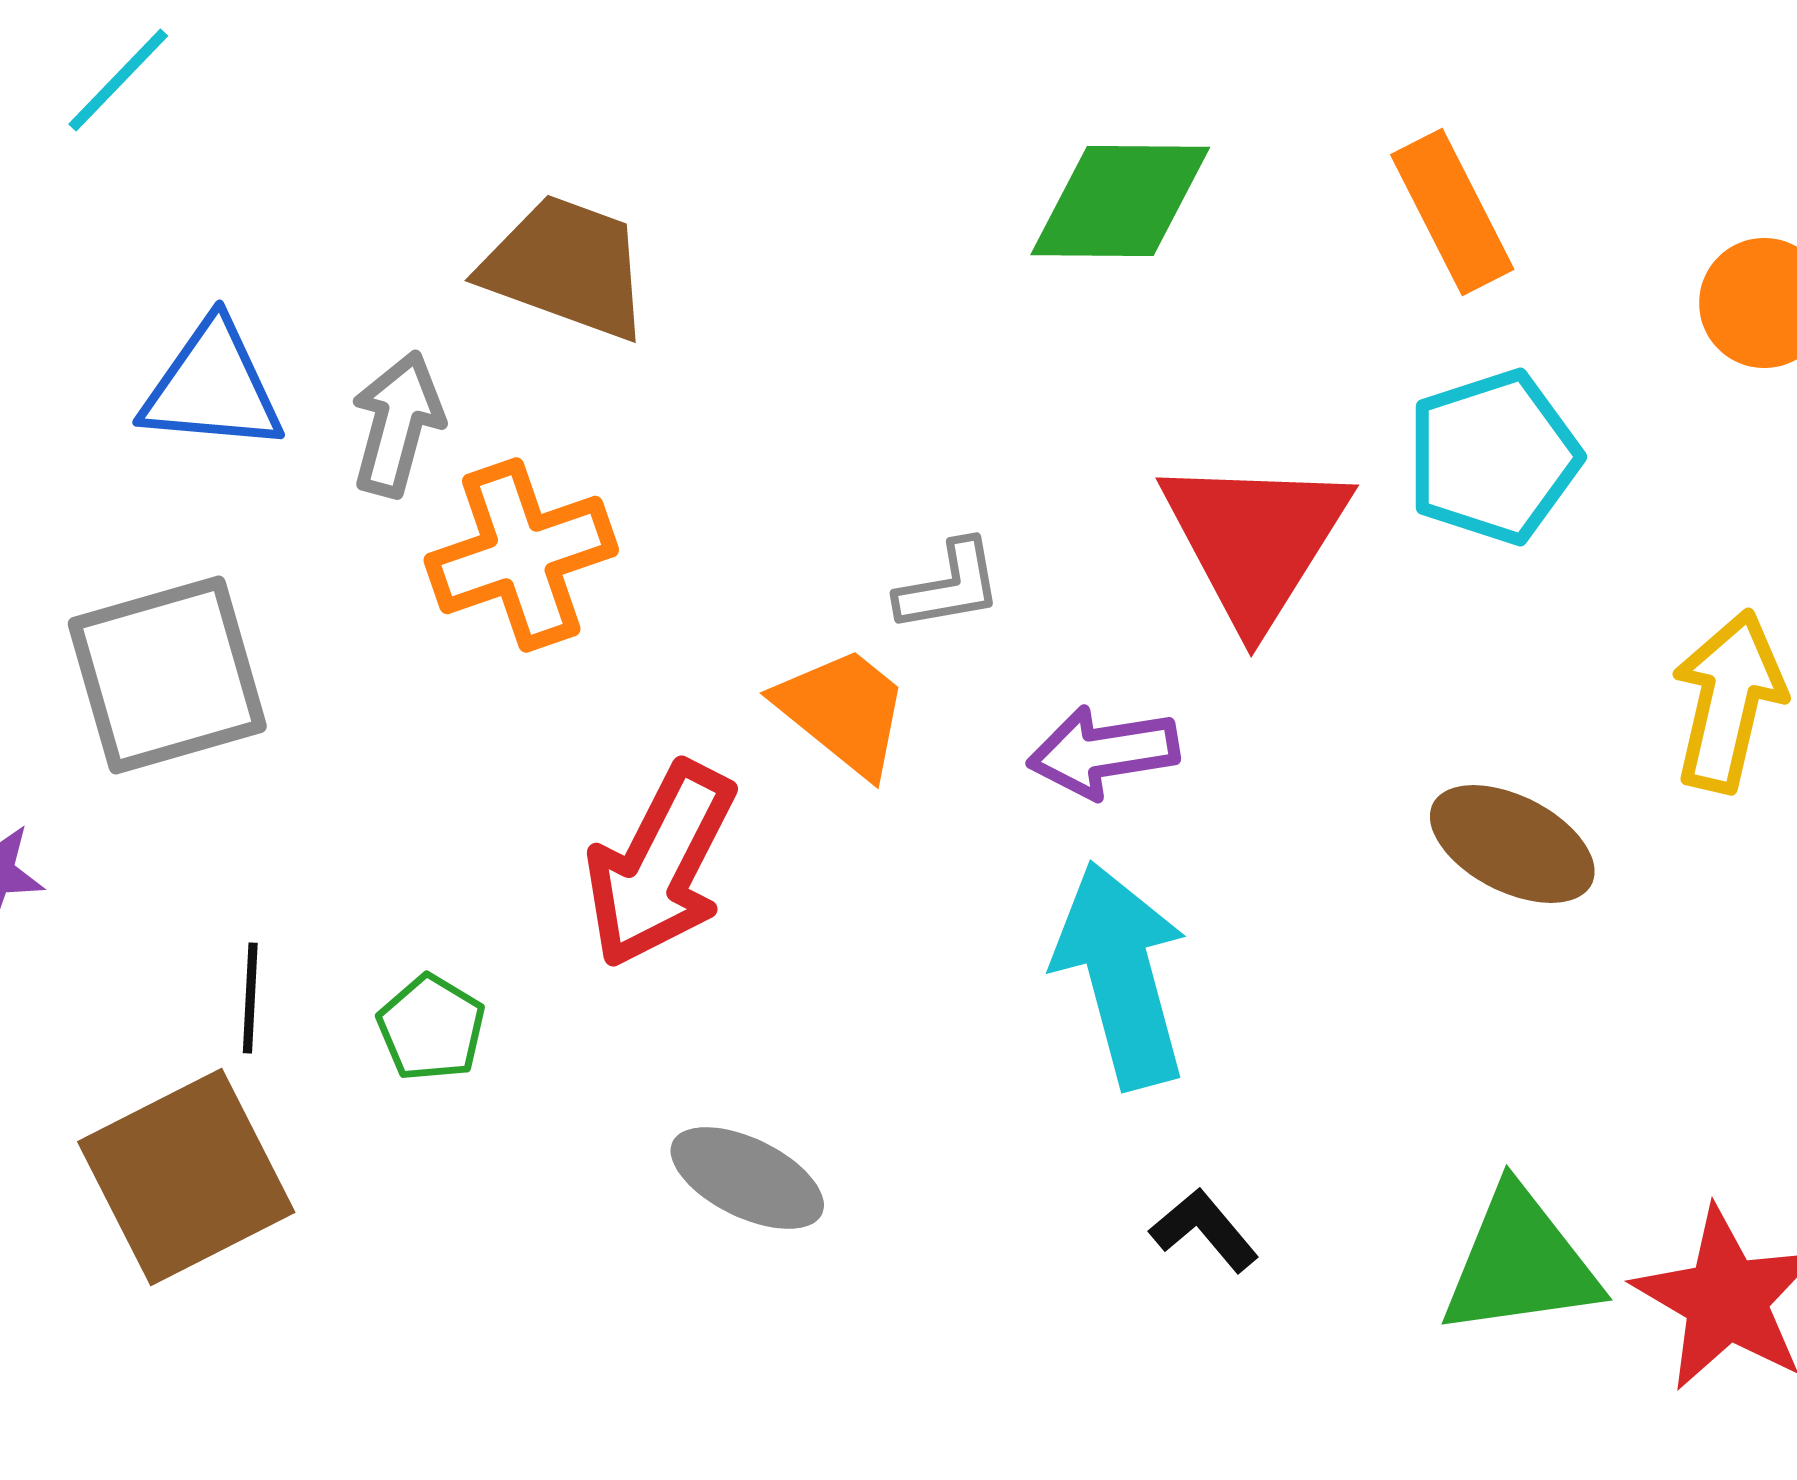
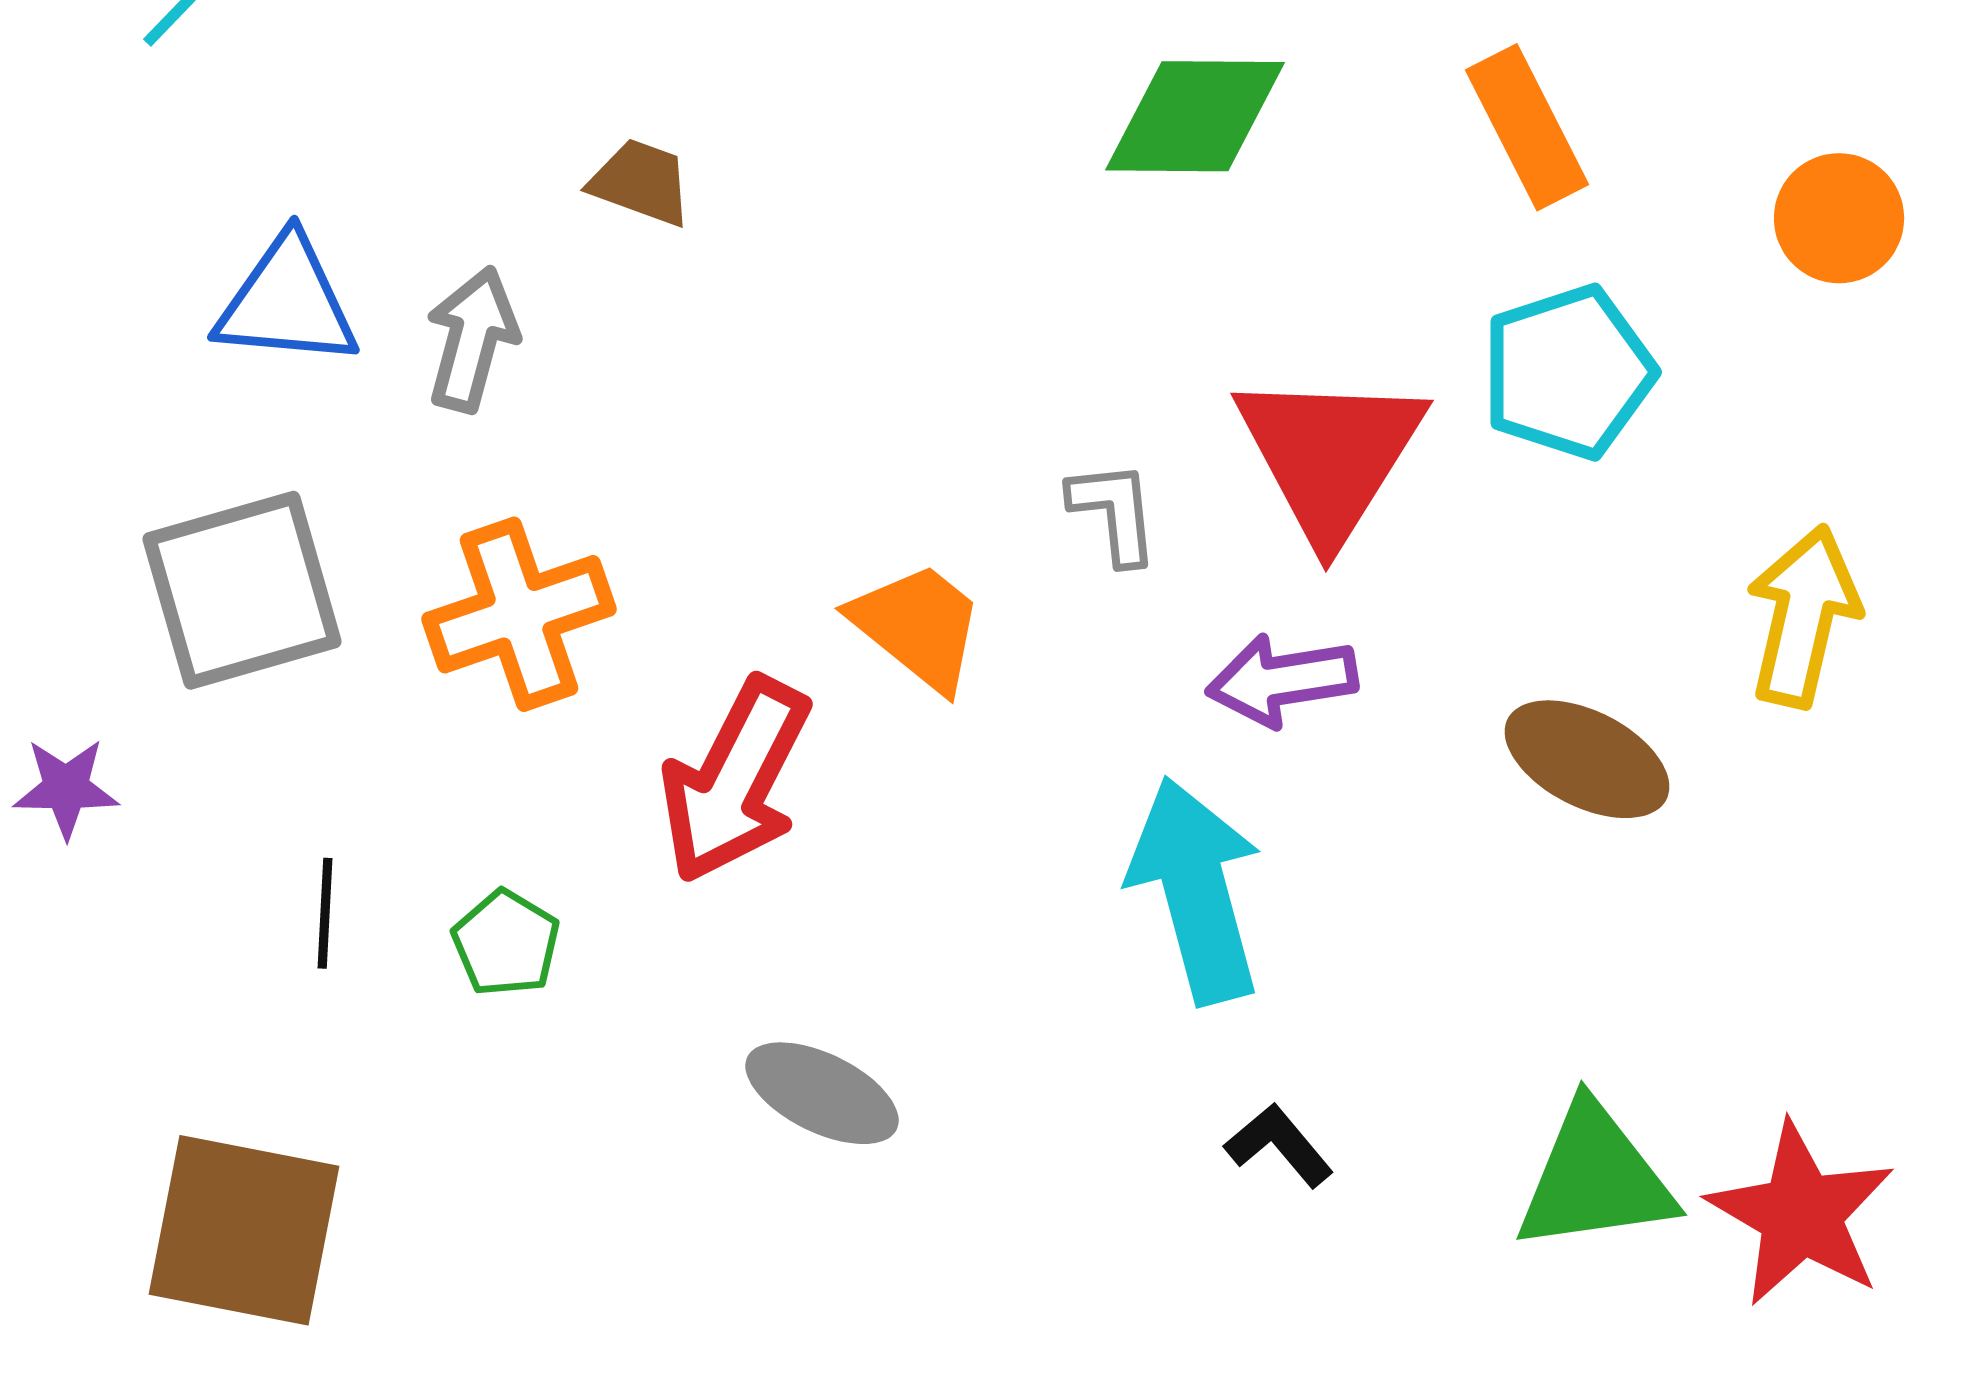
brown trapezoid: (566, 267) -> (641, 182), size x0.6
orange cross: (521, 555) -> (519, 614), moved
gray L-shape: (949, 586) -> (1114, 512), moved, turned -86
purple arrow: (1103, 752) -> (1282, 680), moved
brown square: (186, 1177) -> (244, 1230), moved, turned 38

